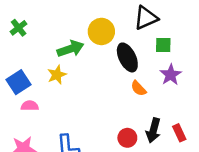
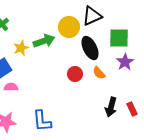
black triangle: (146, 18) -> (92, 16), moved
green square: (163, 45) -> (119, 38), size x1.5
yellow star: (57, 75) -> (21, 48), moved
red circle: (127, 138) -> (75, 74), moved

